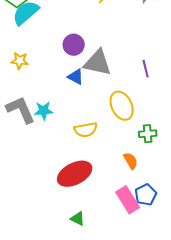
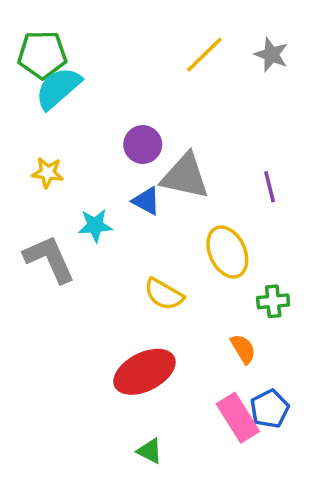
cyan star: (44, 111) -> (95, 226), moved
yellow semicircle: (86, 130) -> (164, 294), turned 40

